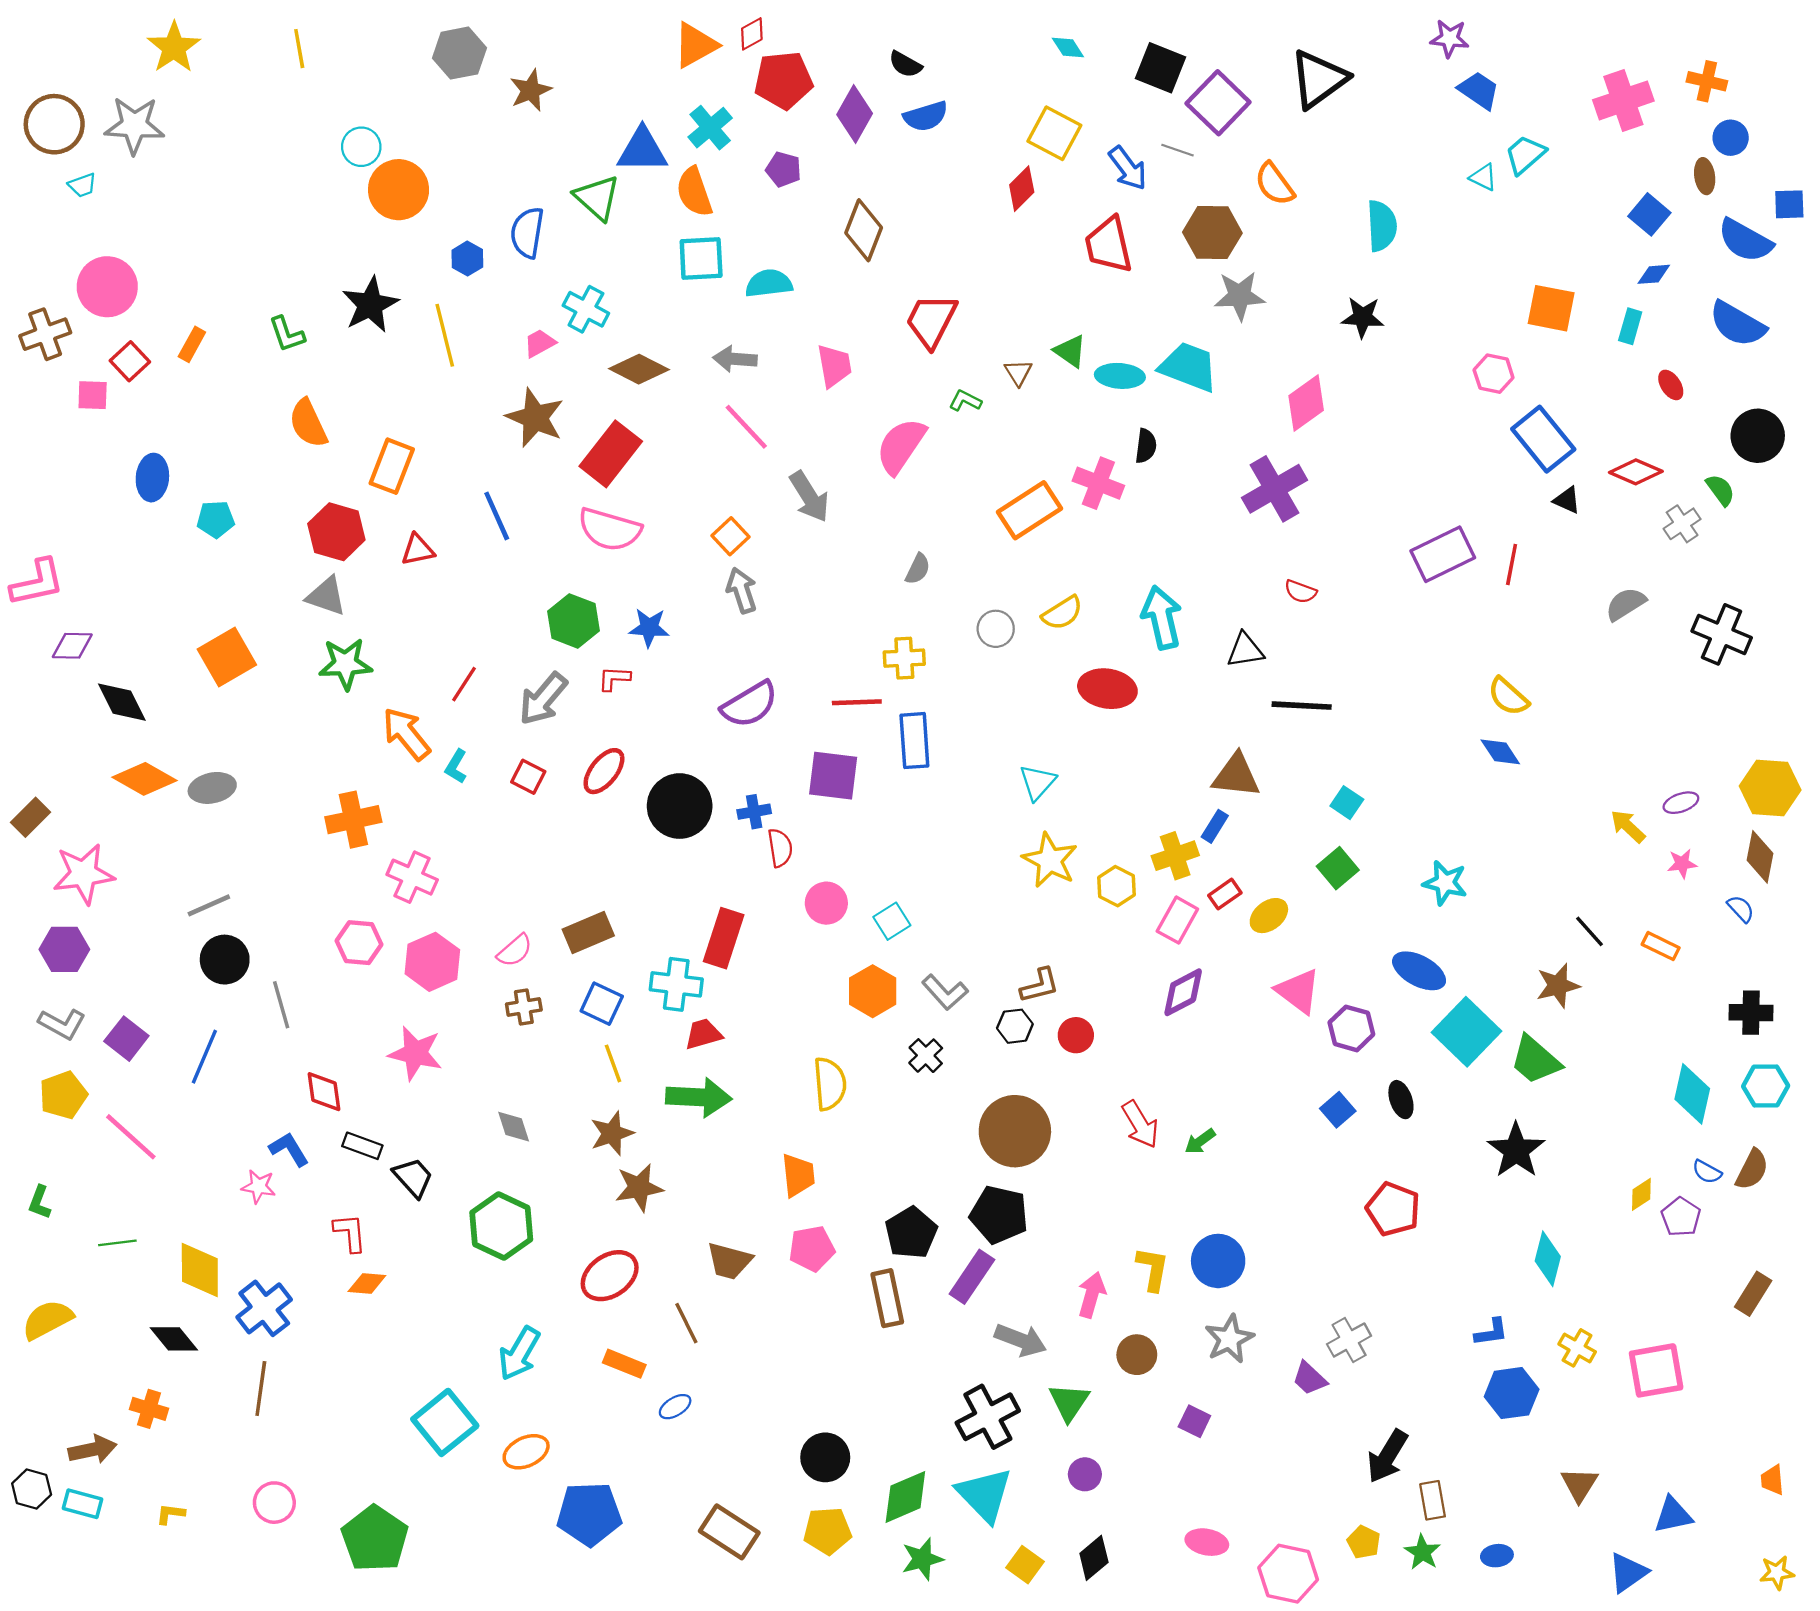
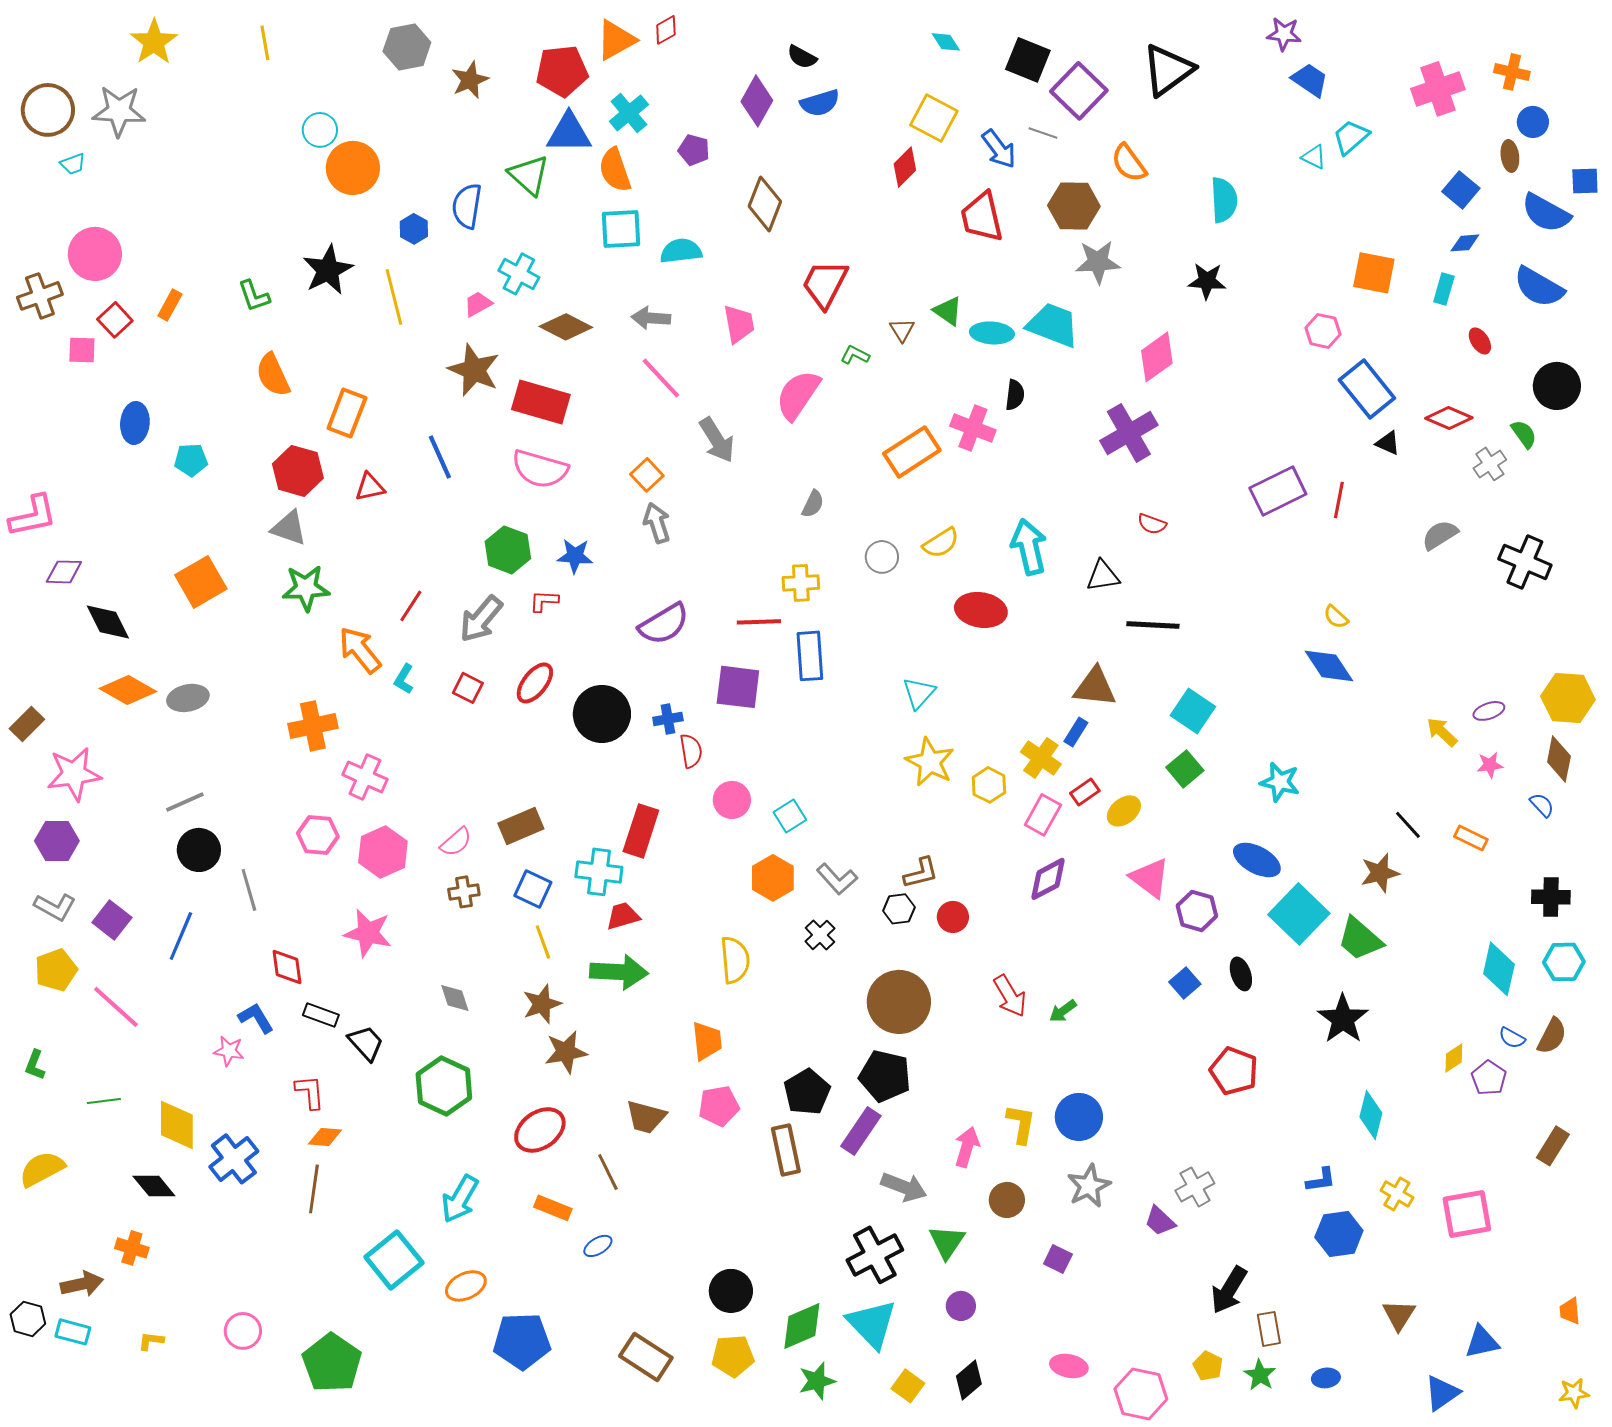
red pentagon: (783, 80) -> (562, 71), moved
red rectangle: (611, 454) -> (541, 402), turned 68
yellow semicircle: (1508, 697) -> (1336, 617), size x0.7
blue diamond: (1500, 752) -> (1329, 666), size x1.4
cyan square: (1347, 803) -> (1193, 711), size x1.5
yellow cross: (1175, 856) -> (1041, 758), turned -36
brown line: (261, 1389) -> (314, 1189), moved

